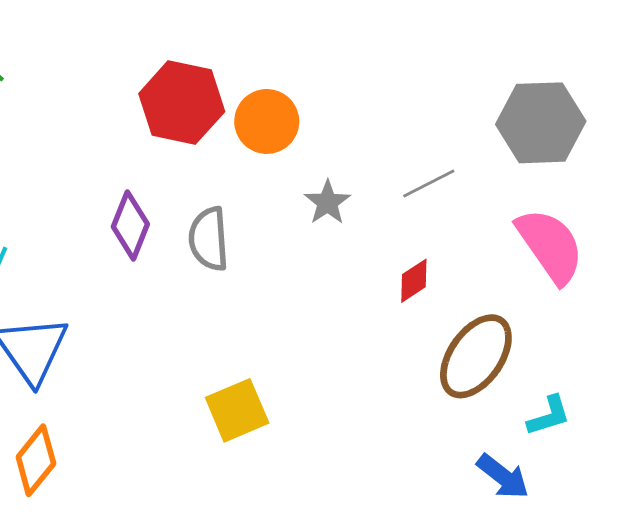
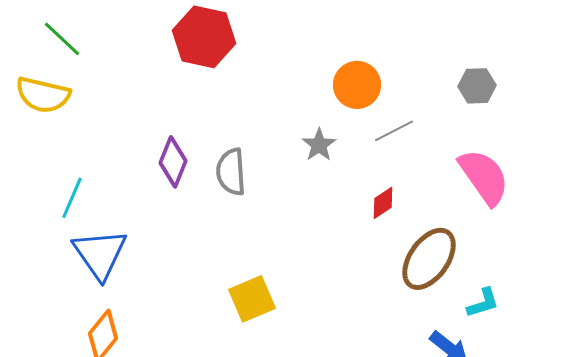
red hexagon: (182, 103) -> (204, 37), moved
orange circle: (267, 121) -> (357, 85), moved
gray hexagon: (541, 123) -> (477, 86), size x0.6

